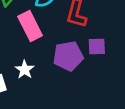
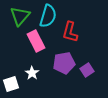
purple square: (97, 46) -> (87, 70), moved, turned -32

